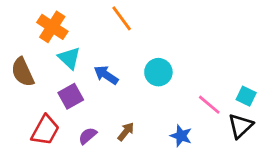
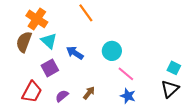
brown semicircle: (23, 72) -> (24, 42), moved, turned 45
pink line: (209, 105) -> (126, 74), moved

